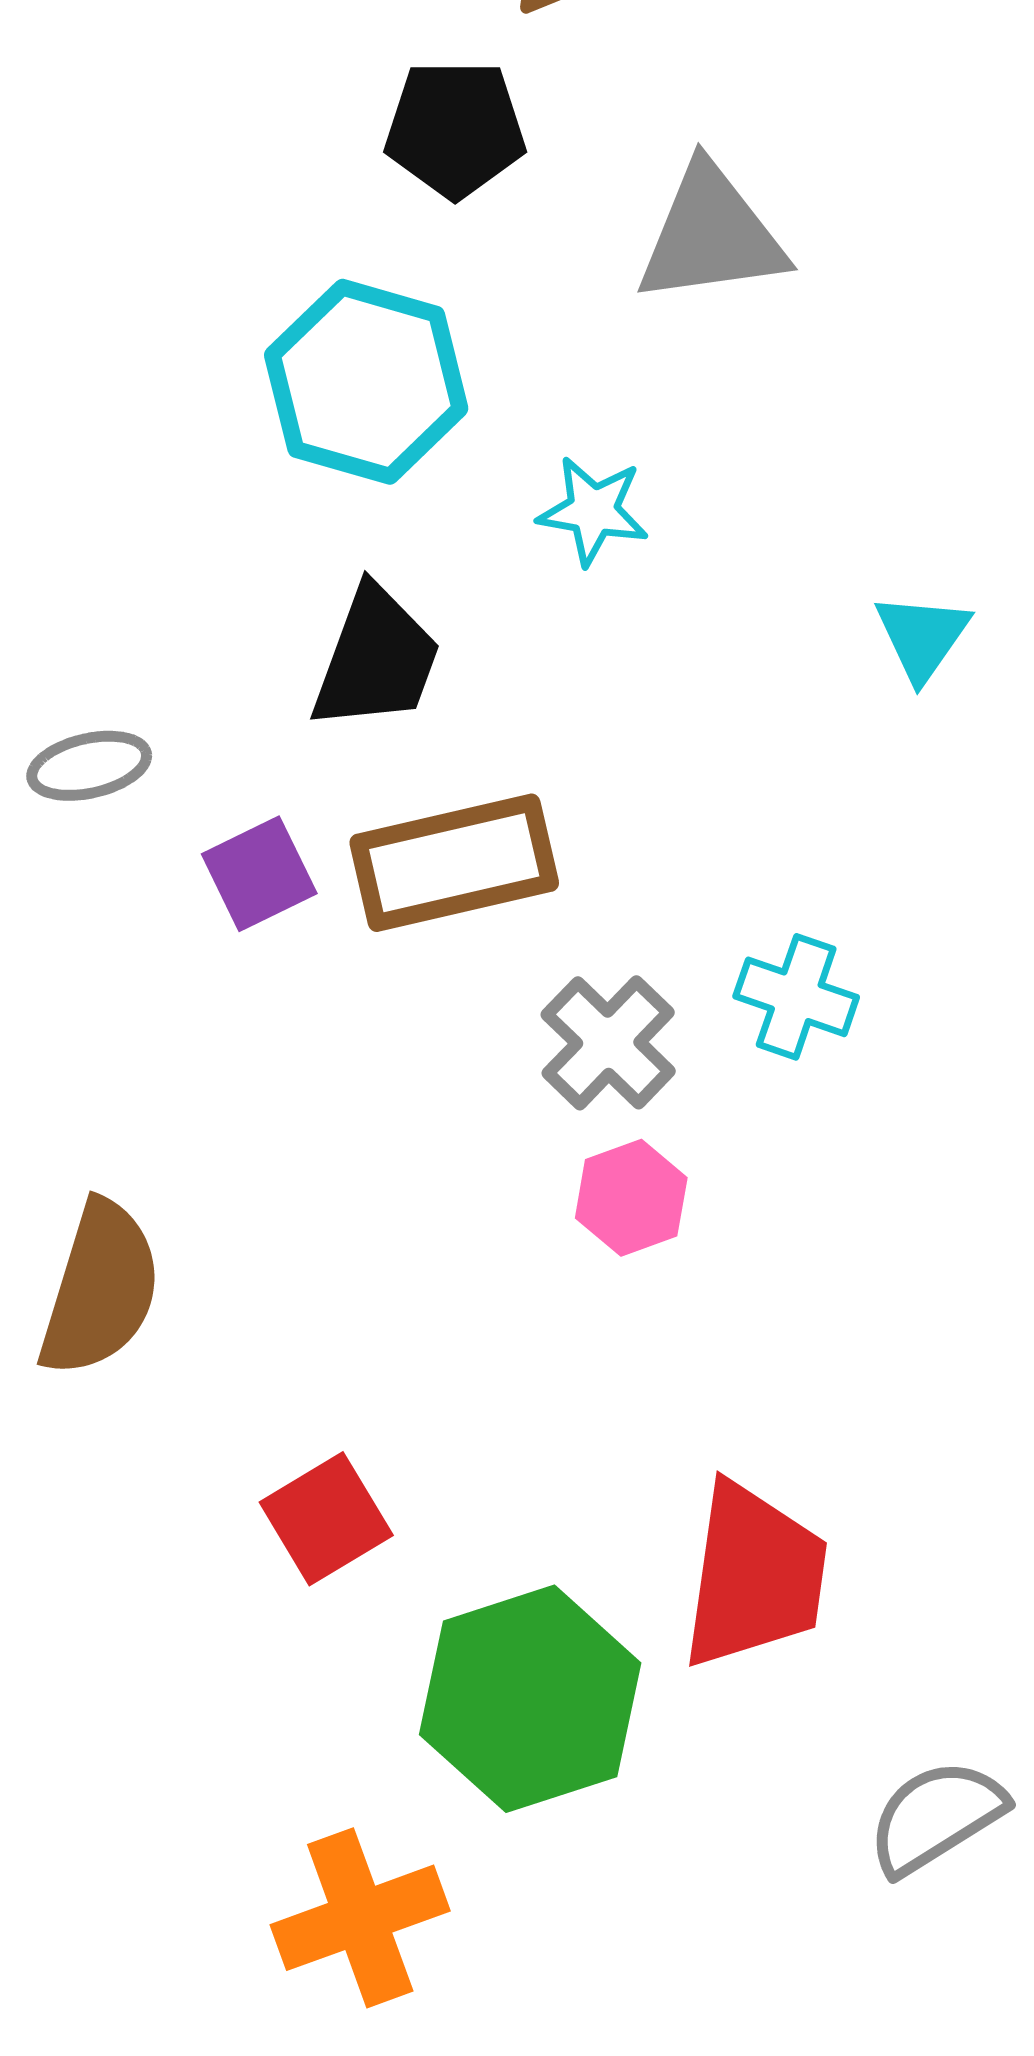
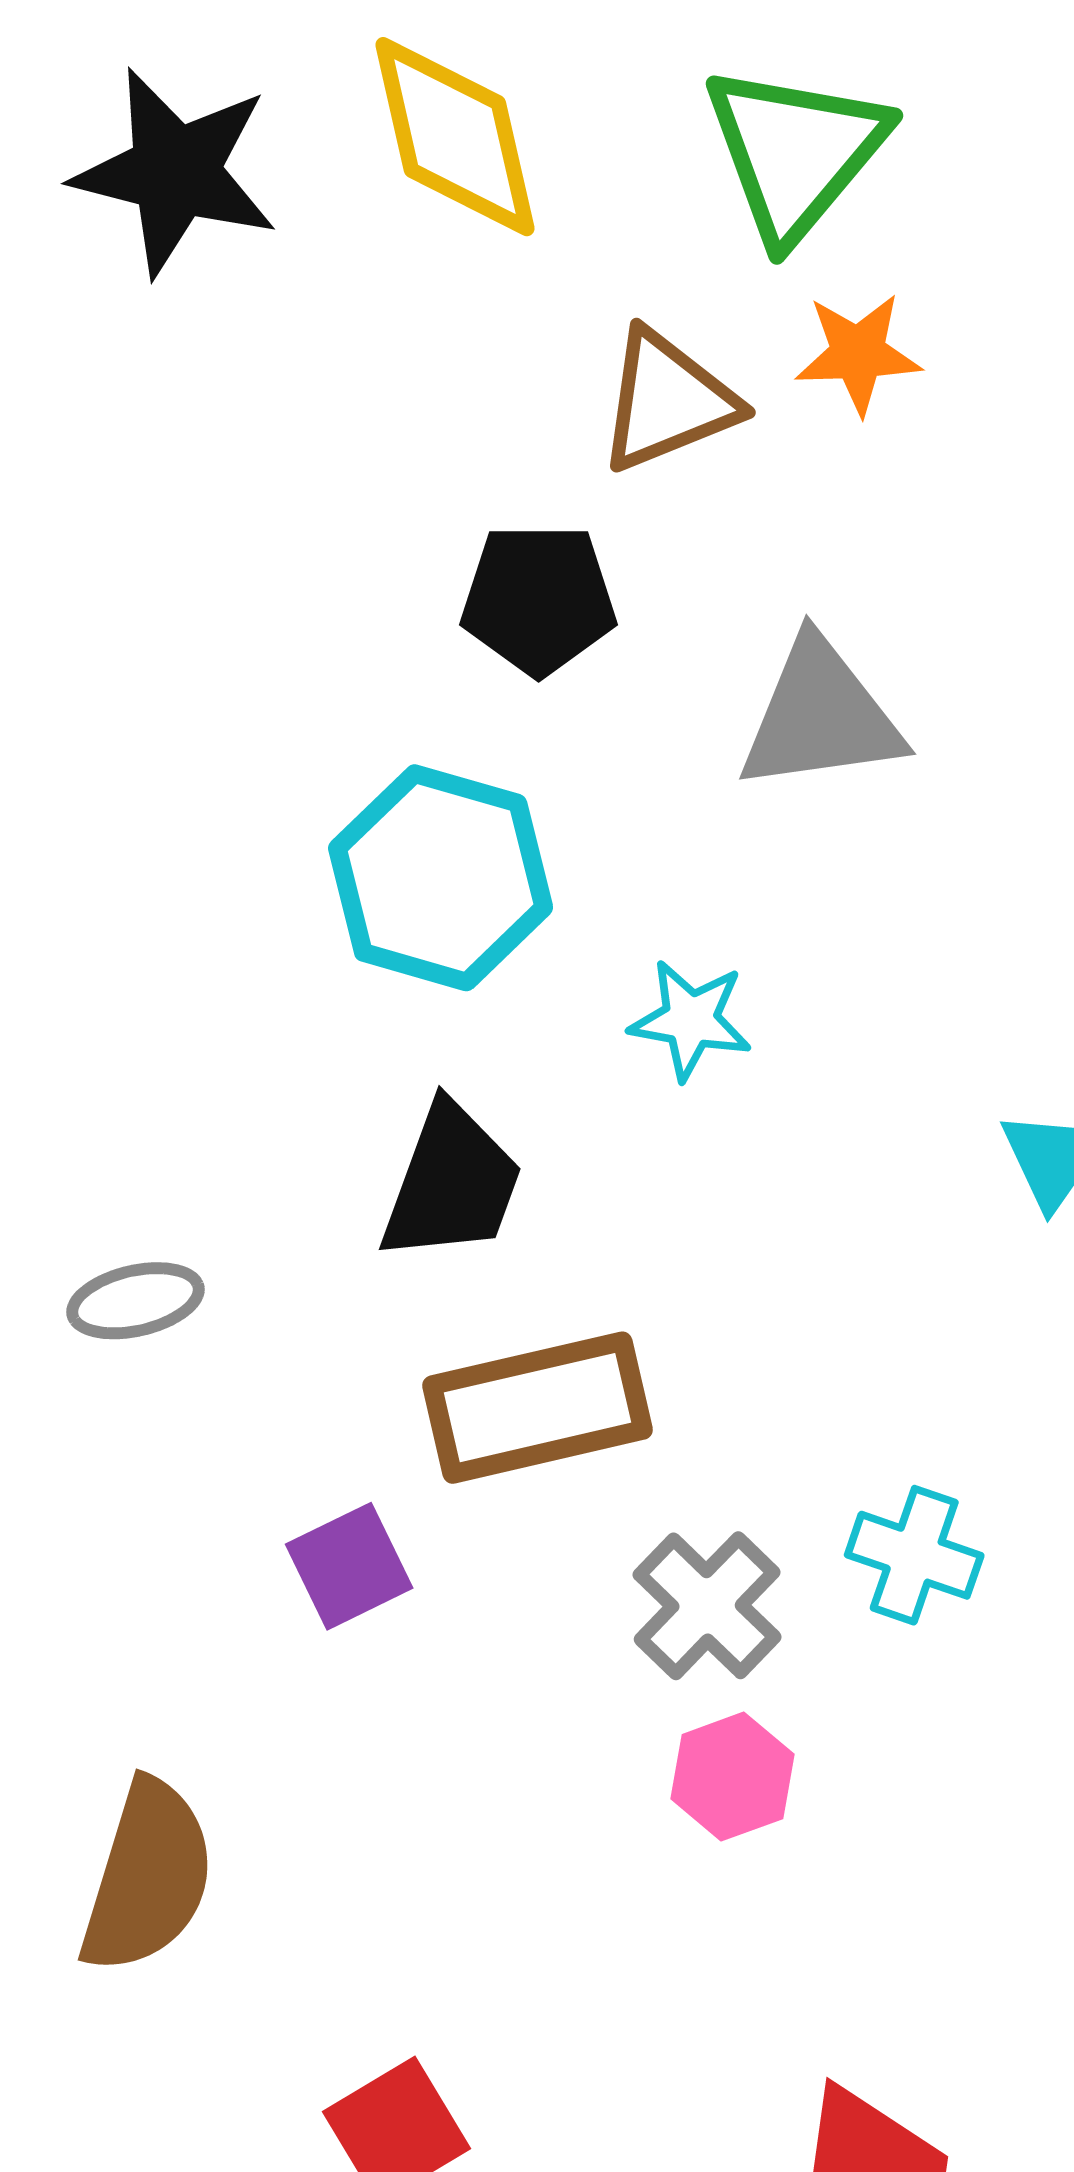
purple square: (259, 874) -> (349, 1566), moved

